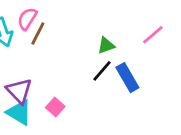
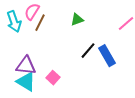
green triangle: (106, 45) -> (77, 20), moved
purple triangle: (19, 91) -> (26, 66), turned -40

